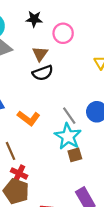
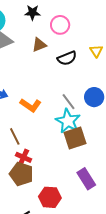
brown triangle: (40, 54) -> (39, 45), turned 35
black semicircle: (43, 73) -> (67, 58), moved
brown square: (75, 155) -> (75, 138), size x1.6

